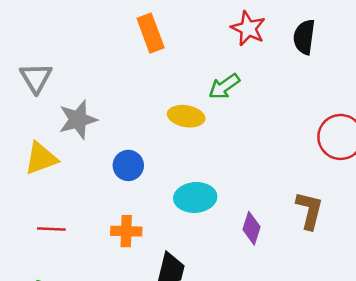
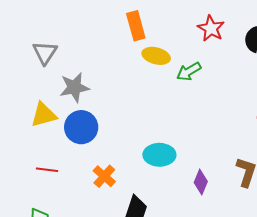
yellow ellipse: (186, 116) -> (156, 56), moved
blue circle: (128, 165) -> (81, 127), moved, size x1.4
orange cross: (126, 231) -> (104, 176), turned 35

